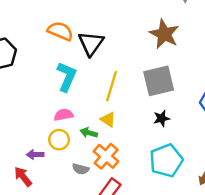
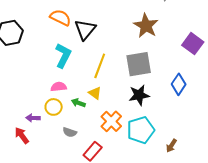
black star: (162, 118) -> (139, 95), size x1.5
orange cross: (106, 156) -> (111, 121), moved

